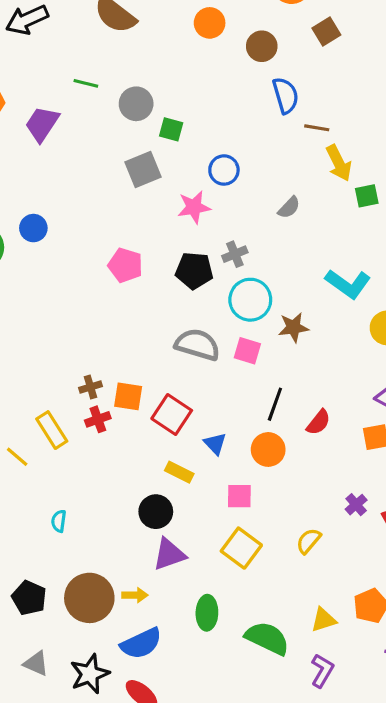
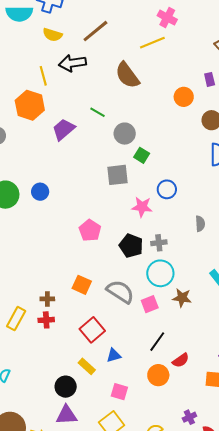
gray semicircle: (289, 208) -> (200, 224), turned -63
pink square: (247, 351) -> (150, 304), turned 36
orange square: (128, 396) -> (82, 285), moved
yellow rectangle: (52, 430) -> (16, 319), turned 45
blue triangle: (215, 444) -> (114, 355), turned 42
orange circle: (268, 449) -> (158, 375), moved

